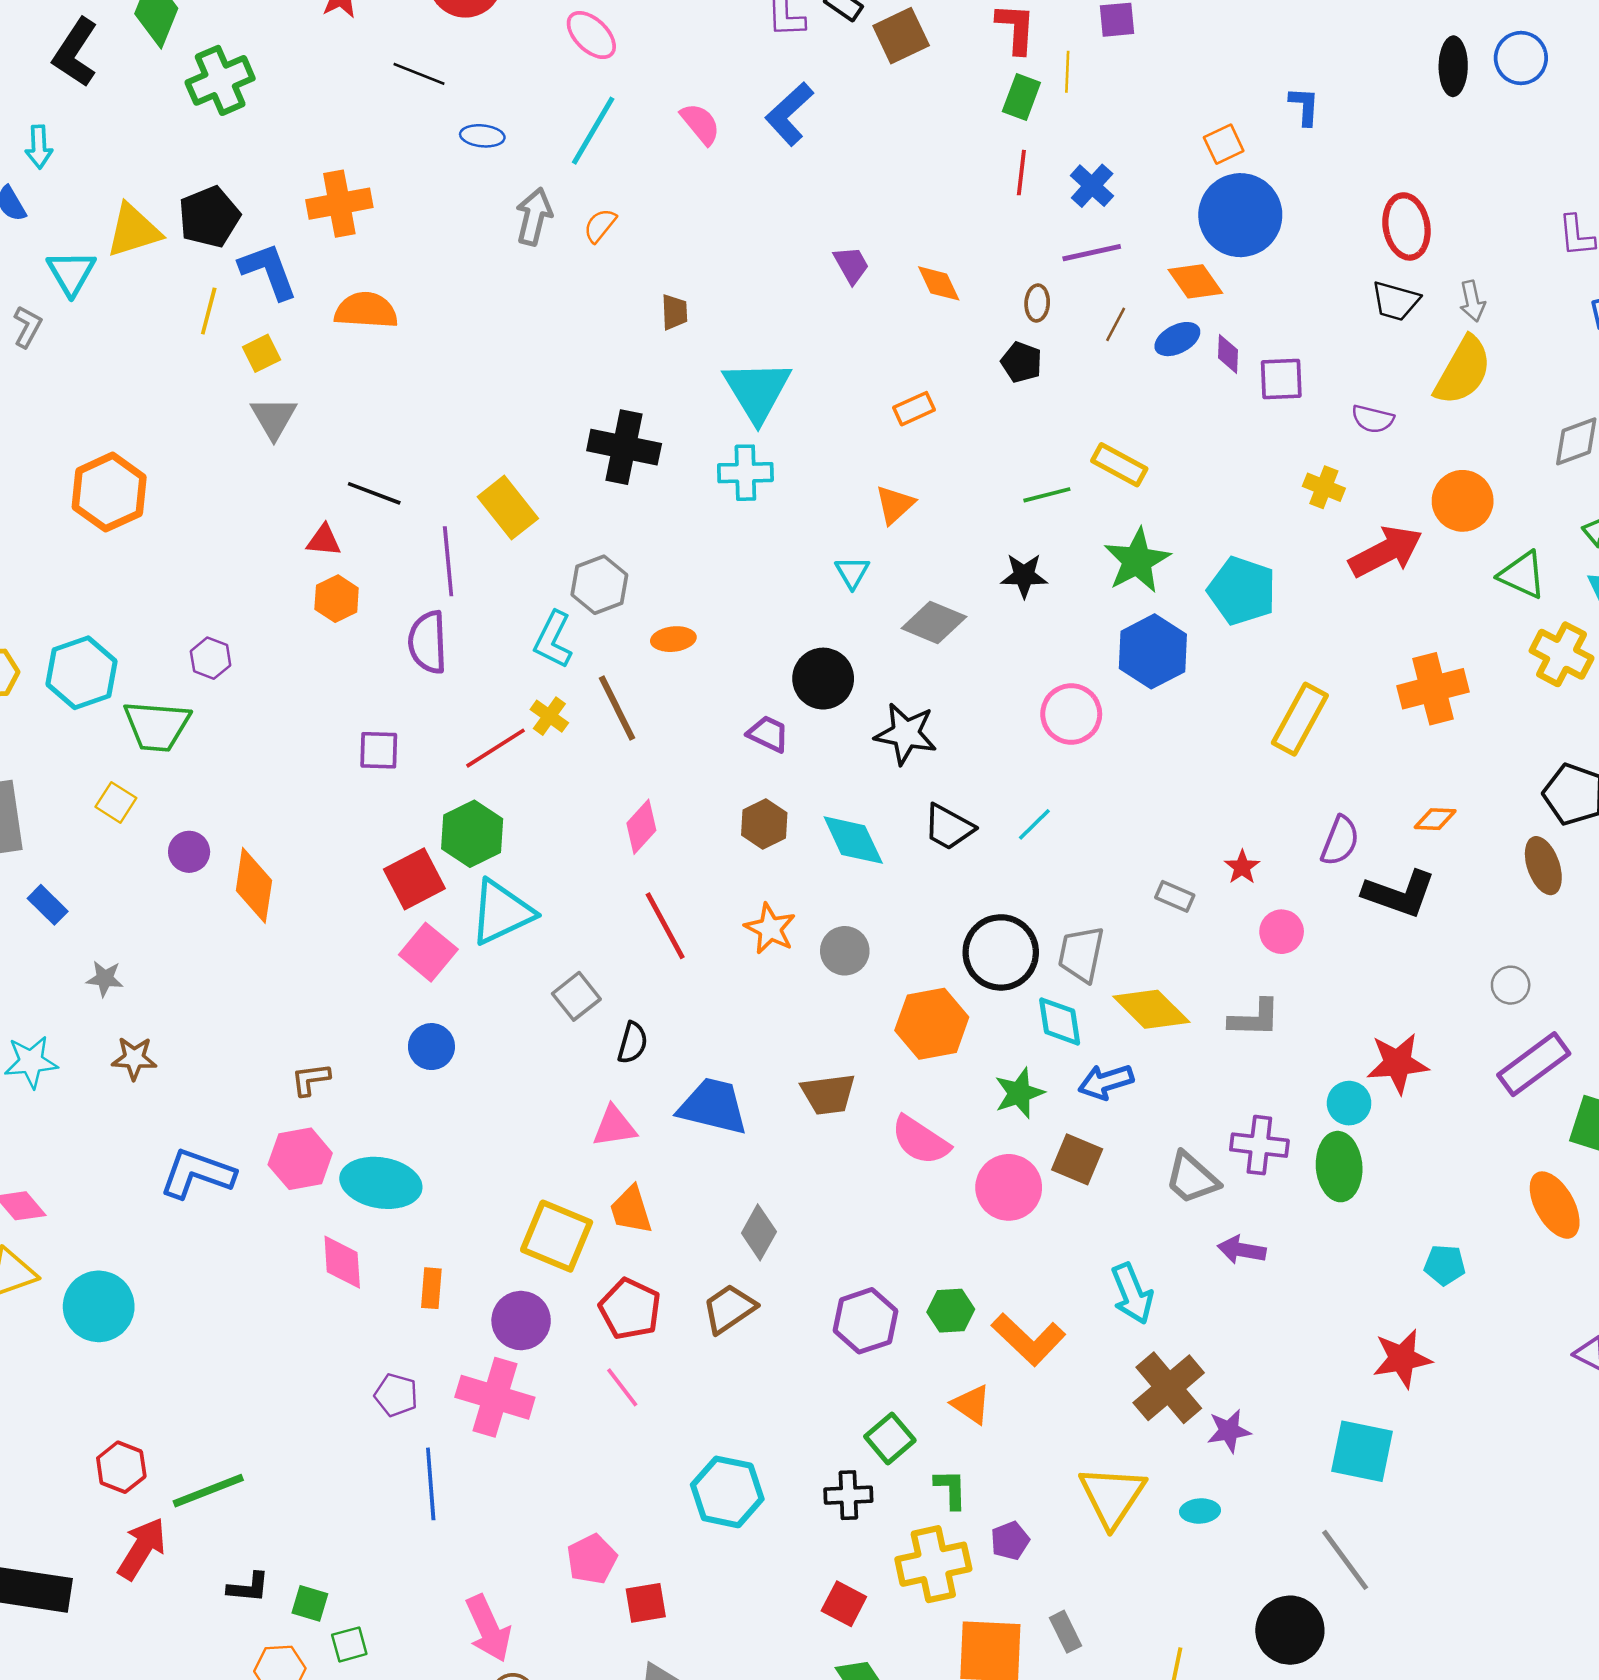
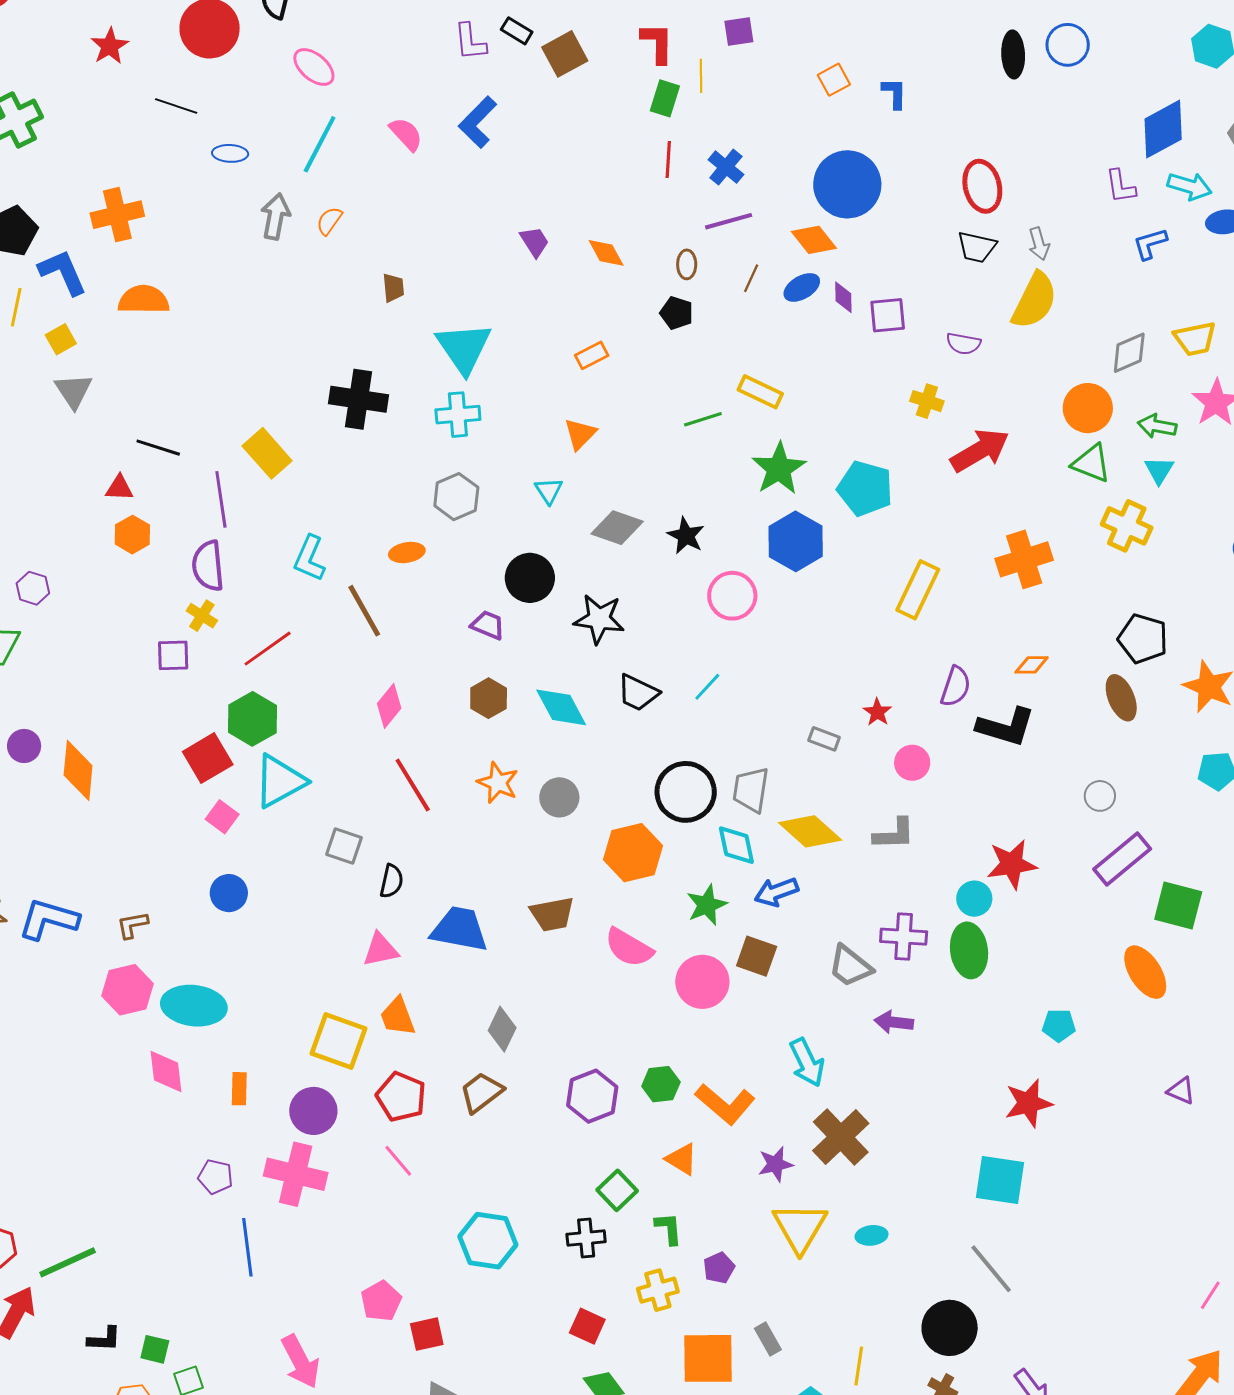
orange square: (1224, 144) -> (834, 80), moved
orange circle: (1463, 501) -> (1088, 408), moved
black star: (1024, 576) -> (686, 536), moved, turned 30
gray hexagon: (599, 585) -> (456, 497), moved
yellow cross: (549, 716) -> (202, 616), moved
pink square: (428, 952) -> (222, 817), size x0.7
gray square: (576, 996) -> (344, 846), turned -30
blue L-shape: (197, 1174) -> (48, 919), moved
purple star: (1229, 1431) -> (776, 1164), moved
yellow cross: (933, 1564) -> (658, 1290), size x0.7

